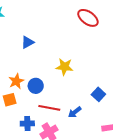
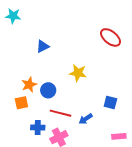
red ellipse: (88, 18) -> (110, 37), moved
blue square: (98, 94) -> (110, 102), turned -32

